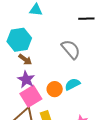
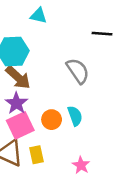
brown arrow: (25, 59) -> (18, 78), size x1.5
cyan semicircle: (72, 84) -> (75, 116), turned 91

